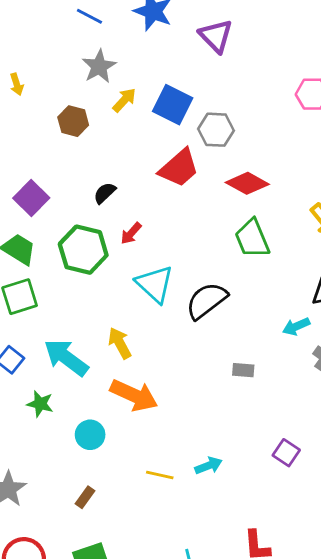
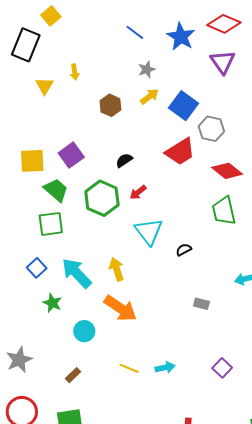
gray star: (99, 66) -> (147, 69), moved, size x0.7
black semicircle: (206, 301) -> (184, 250), size x0.5

